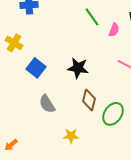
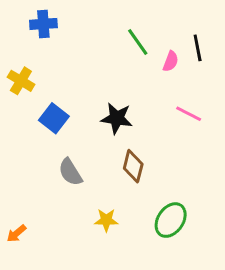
green ellipse: (113, 114) -> (171, 220), moved

